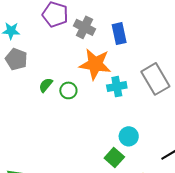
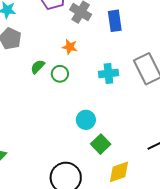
orange star: (95, 64) -> (70, 47), moved, size x0.5
cyan circle: (129, 136) -> (86, 120), moved

